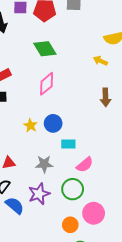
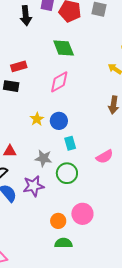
cyan rectangle: (68, 144) -> (70, 143), turned 64
pink semicircle: (85, 165) -> (105, 157), moved
green circle: (73, 189) -> (67, 173), moved

